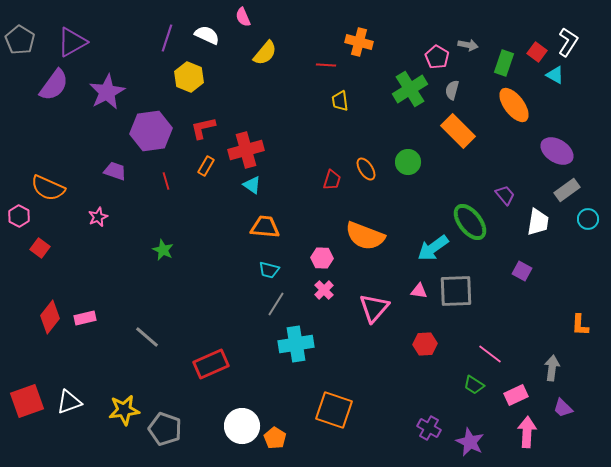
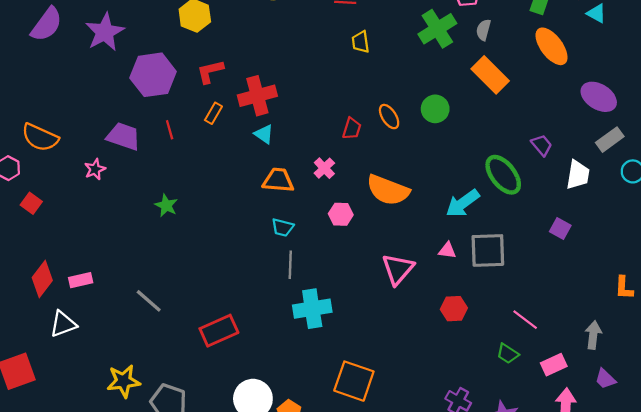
purple trapezoid: (115, 171) -> (123, 136), moved, size x1.4
pink cross: (324, 290) -> (324, 168), moved
gray line: (276, 304) -> (290, 265), turned -30
white triangle: (69, 402) -> (63, 324), moved

